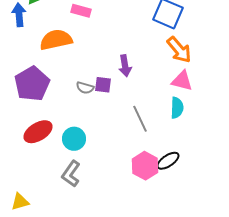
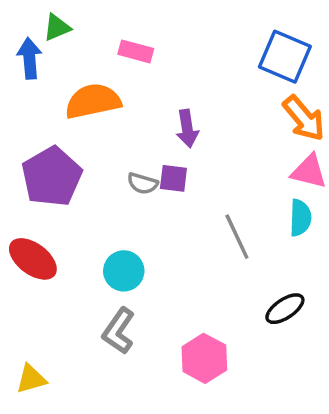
purple arrow: (125, 66) -> (187, 129), moved
red ellipse: (38, 132) -> (33, 259), moved, turned 68
pink hexagon: (145, 166) -> (204, 358), moved

